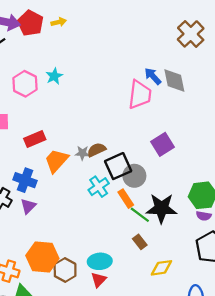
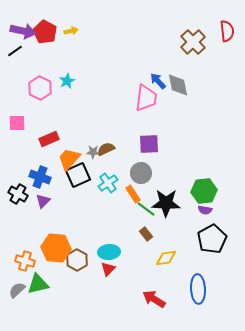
purple square: (163, 144) -> (149, 144), moved, turned 30
black square: (118, 166) -> (78, 175), moved

